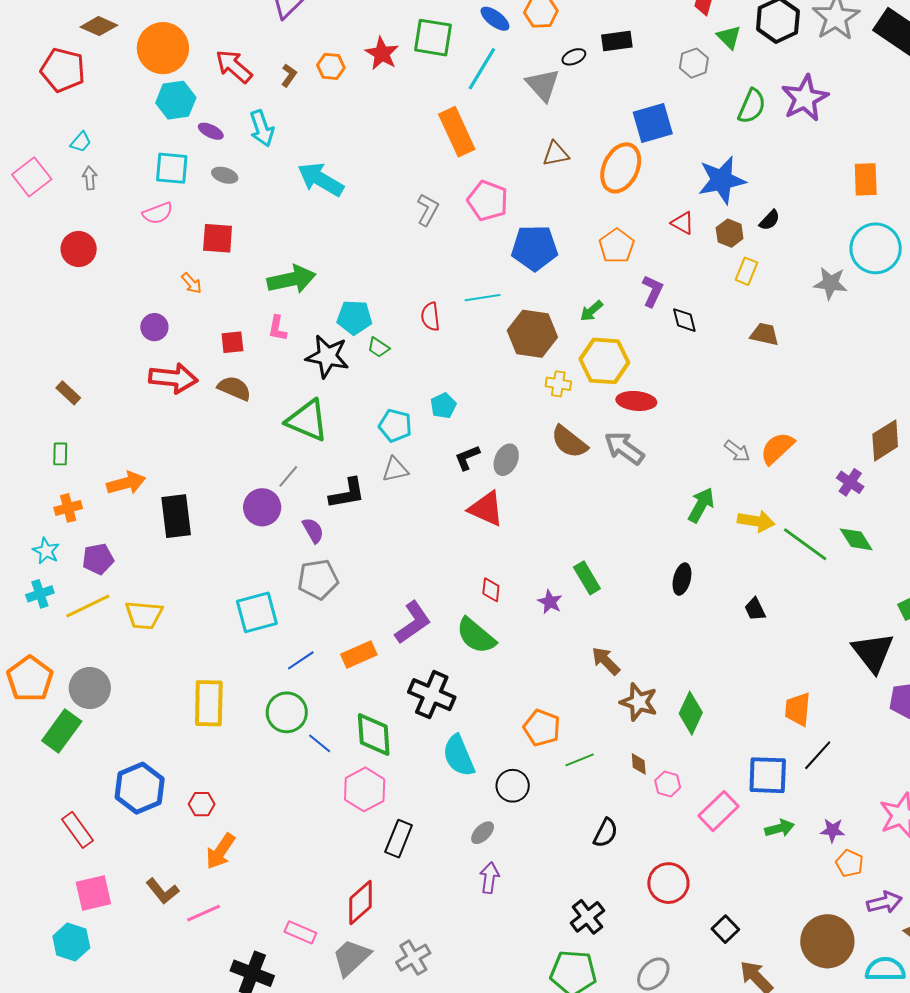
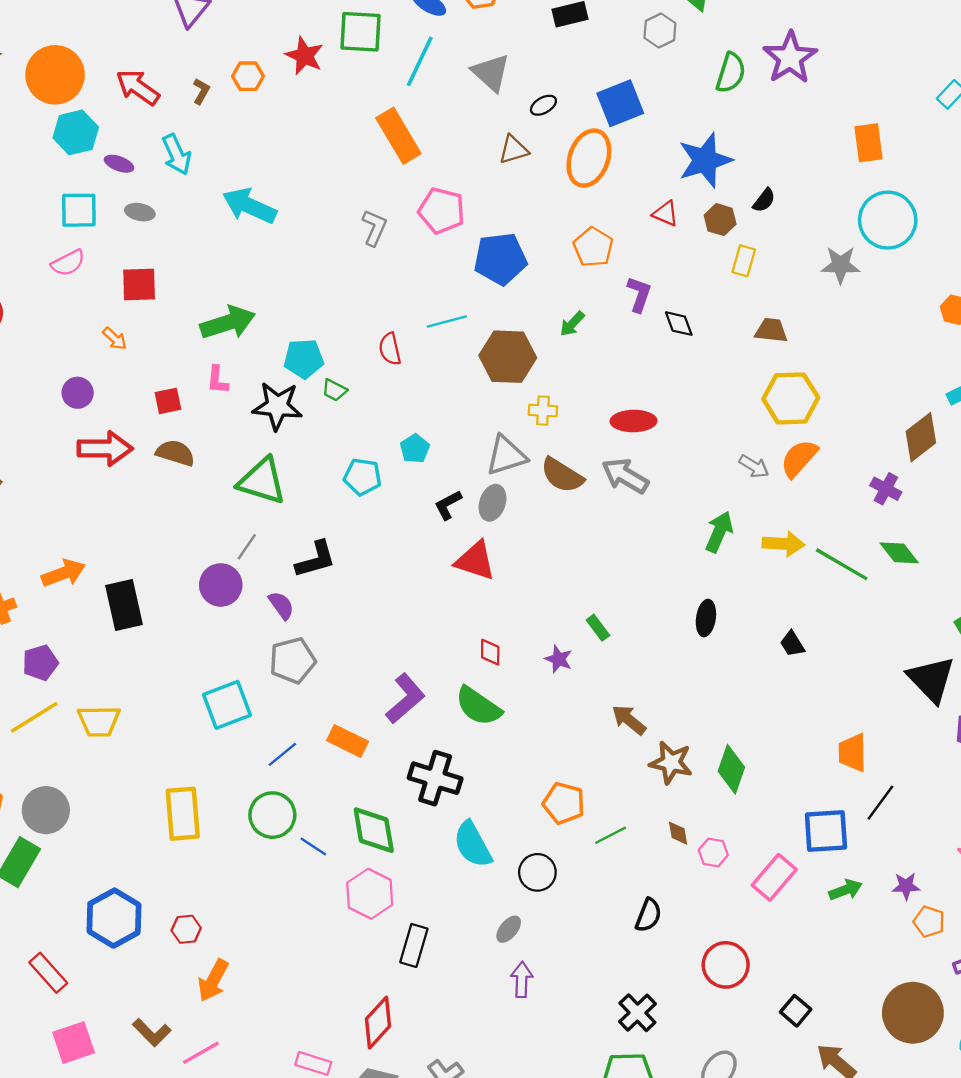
black ellipse: (574, 57) -> (543, 105), moved
yellow hexagon: (604, 361) -> (791, 398), moved
gray triangle: (395, 470) -> (506, 456), moved, size x1.4
green rectangle: (587, 578) -> (598, 628), size x0.7
orange rectangle: (359, 654) -> (348, 741), turned 56

